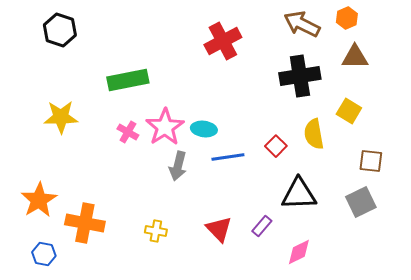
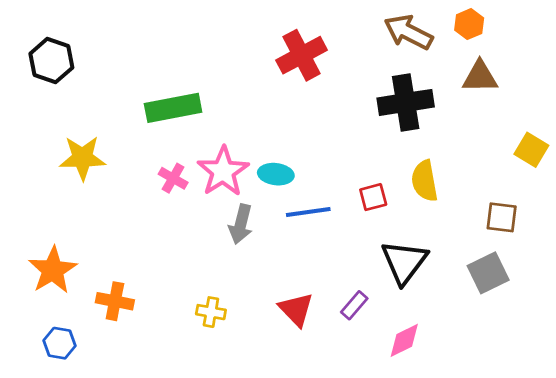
black hexagon: (60, 30) -> (51, 61), moved
yellow square: (349, 111) -> (531, 150), moved
red square: (276, 146) -> (373, 197), turned 30
black triangle: (299, 194) -> (404, 262), turned -51
orange cross: (85, 223) -> (115, 301), size x0.7

